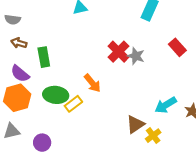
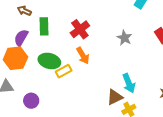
red cross: (118, 52) -> (80, 29), moved
purple semicircle: (20, 74) -> (21, 38), turned 72
cyan arrow: (166, 105) -> (129, 83), moved, turned -90

